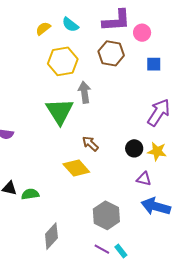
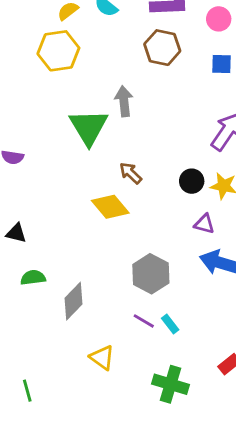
pink circle: (142, 33) -> (219, 19), moved
yellow hexagon: (63, 61) -> (58, 51), moved
green semicircle: (30, 194) -> (33, 278), moved

